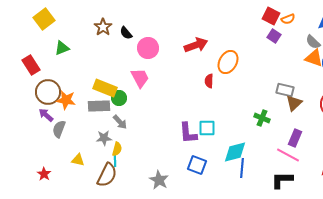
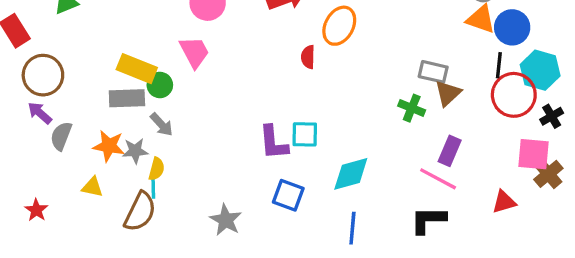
orange star: (66, 100) -> (109, 146), moved
green cross: (262, 118) -> (412, 108), moved
blue line: (242, 168) -> (352, 228), moved

